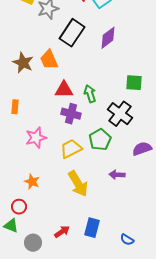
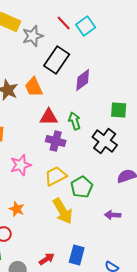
purple diamond: (108, 38) -> (83, 80), moved
green pentagon: (100, 140) -> (82, 187), moved
purple arrow: (117, 175) -> (113, 215), moved

